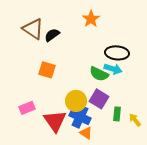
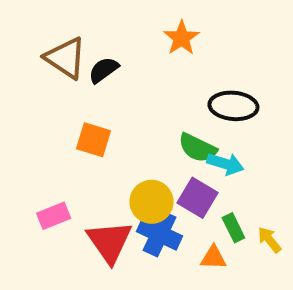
cyan arrow: (113, 69) -> (225, 164), moved
green rectangle: (117, 114) -> (233, 228), turned -32
orange triangle: (86, 133) -> (213, 258), moved, turned -32

